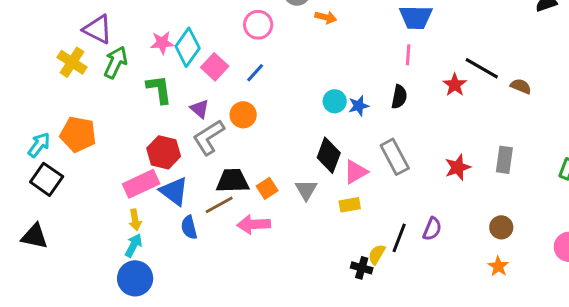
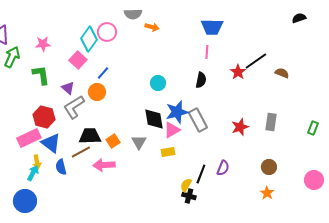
cyan diamond: (188, 47) -> (89, 39), moved
black line: (482, 68) -> (256, 61), turned -65
blue line: (255, 73) -> (103, 73), moved
blue star: (359, 106) -> (177, 112), moved, size x1.6
black diamond: (329, 155) -> (154, 119), turned -30
yellow arrow: (135, 220) -> (37, 162), moved
cyan arrow: (134, 245) -> (33, 173), moved
black cross: (362, 268) -> (189, 196), moved

